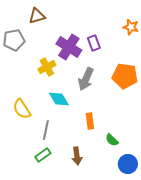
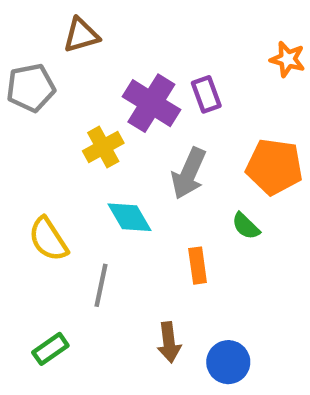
green semicircle: (112, 140) -> (246, 226), moved
green rectangle: (43, 155) -> (50, 349), moved
blue circle: (128, 164) -> (228, 362), moved

